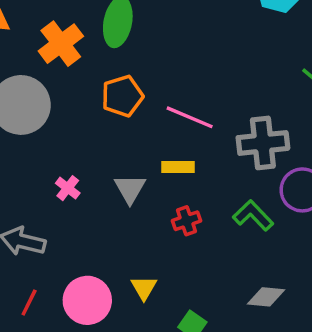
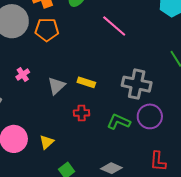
orange pentagon: (122, 96) -> (47, 30), moved
pink line: (190, 117) -> (114, 26), moved
green L-shape: (253, 216) -> (119, 122), turned -40

